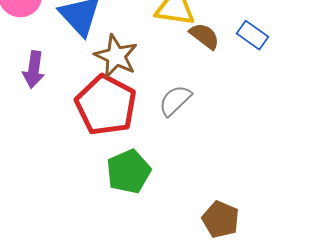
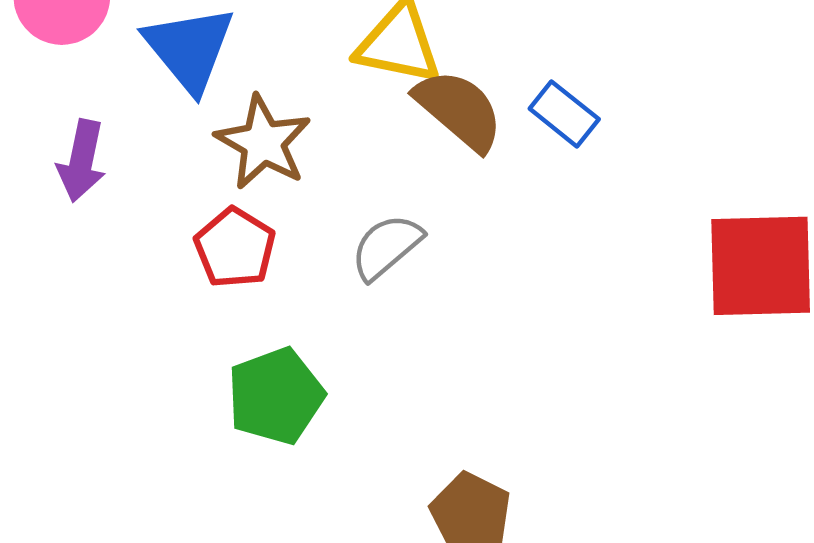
brown semicircle: (204, 36) -> (459, 110), size x1.4
red pentagon: (106, 105) -> (235, 248), size x0.6

